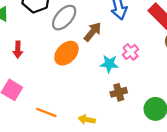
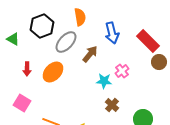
orange ellipse: (66, 53) -> (53, 72), moved
brown cross: (119, 92) -> (112, 105), turned -32

